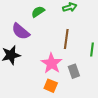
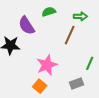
brown line: (66, 39) -> (70, 35), moved
gray rectangle: (74, 71) -> (76, 84), moved, turned 72

